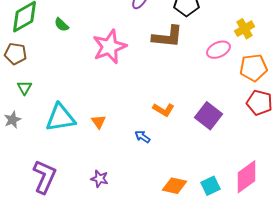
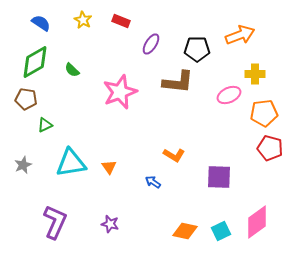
yellow cross: (244, 29) -> (255, 74), turned 30
green triangle: (24, 88) -> (45, 125), moved, turned 35
purple square: (208, 116) -> (219, 177), moved, turned -36

